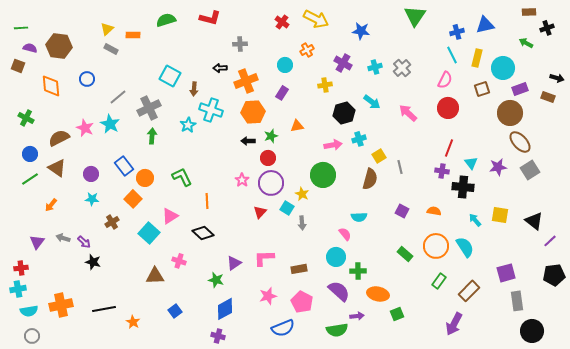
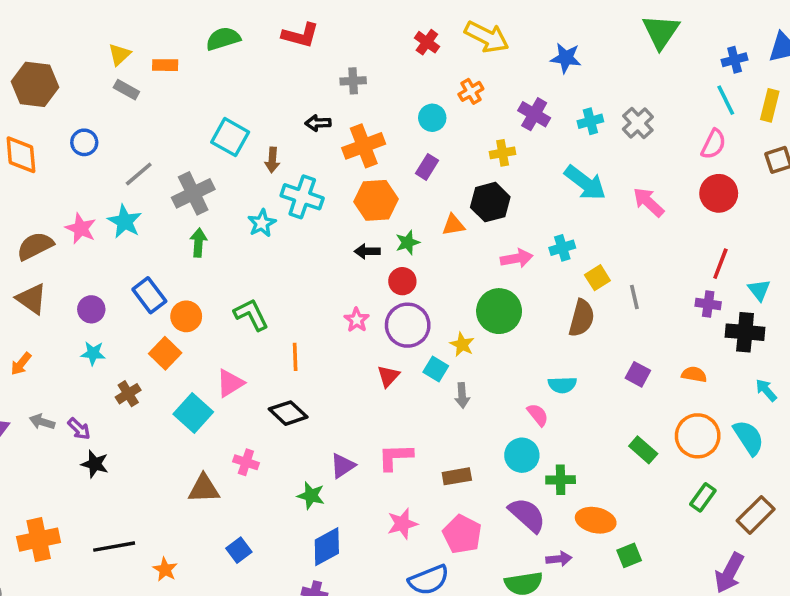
cyan arrow: (372, 102) -> (585, 183), size x1.4
black hexagon: (344, 113) -> (490, 202), moved

